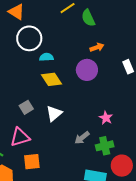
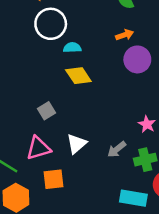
orange arrow: (97, 47) -> (125, 35), moved
purple circle: (87, 70) -> (137, 59), moved
white triangle: (54, 114) -> (77, 144), moved

